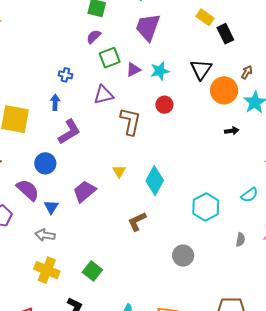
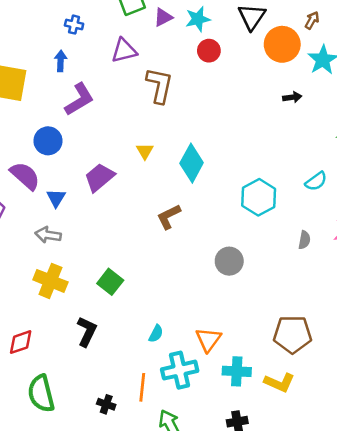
red circle: (164, 105) -> (209, 51), moved

